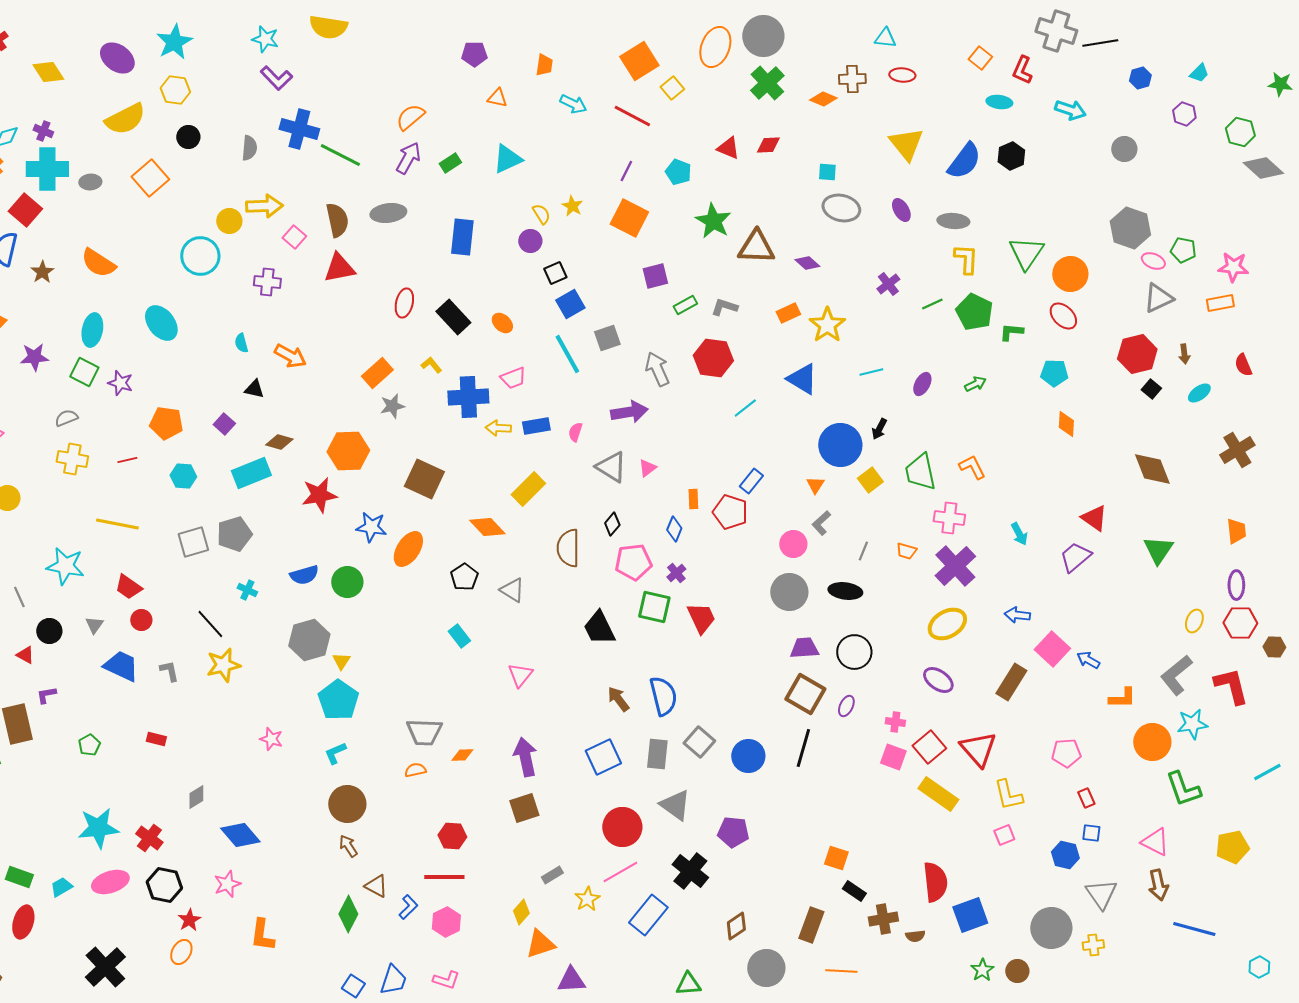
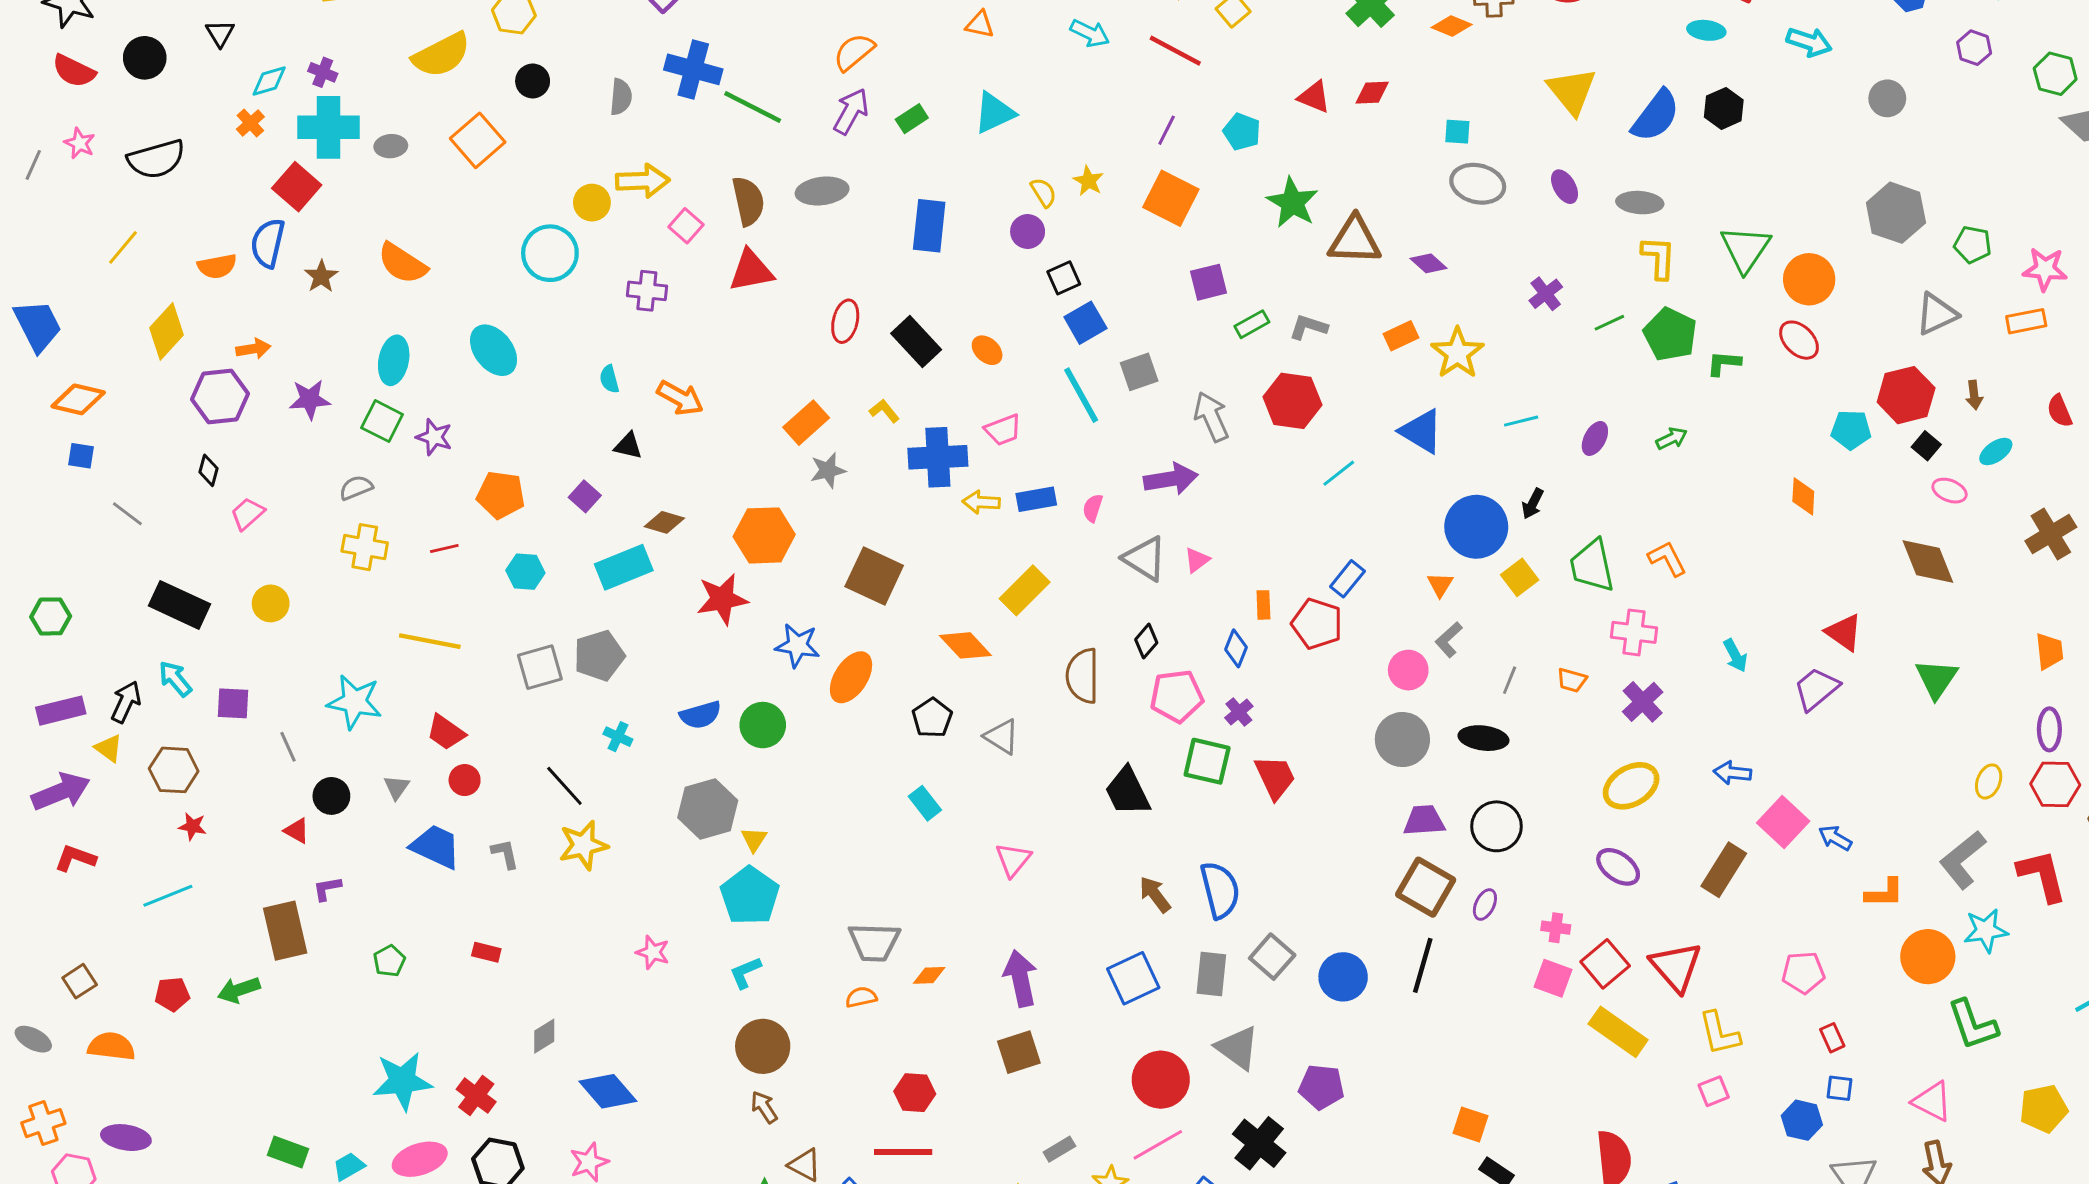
pink ellipse: (1153, 261) -> (1950, 491), moved
cyan pentagon: (1054, 373) -> (1851, 430), moved
purple cross: (955, 566) -> (1643, 702), size x0.7

